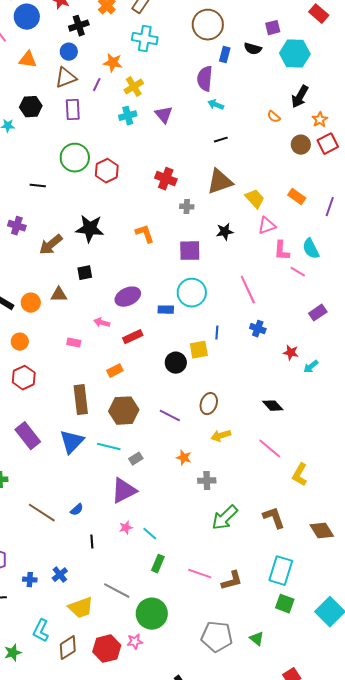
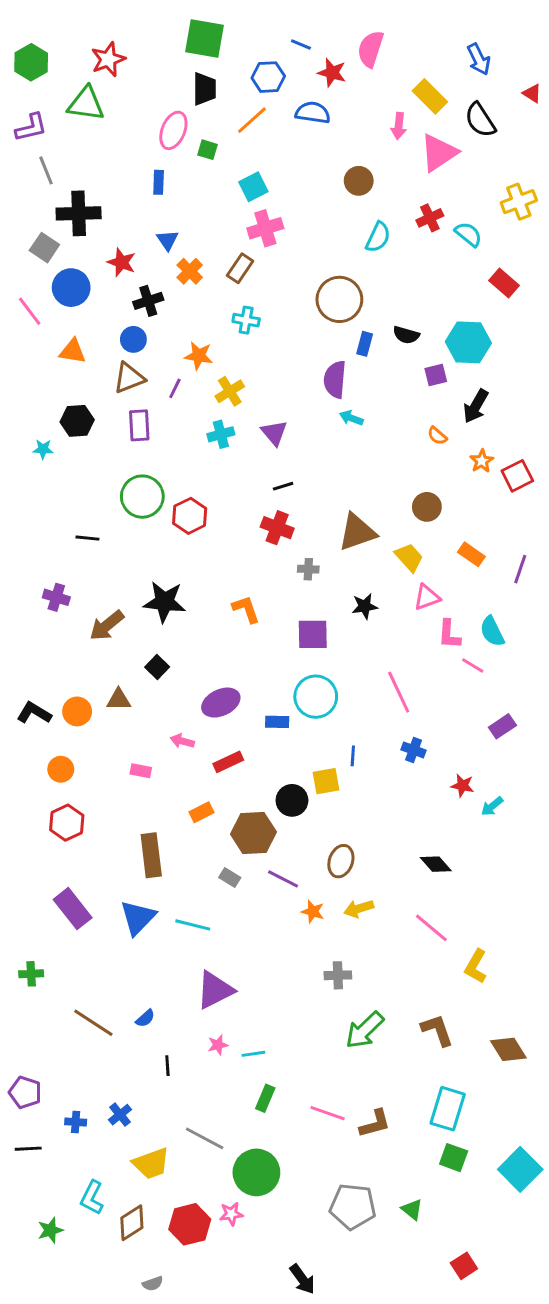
purple square: (273, 28) -> (436, 375), moved
cyan cross: (145, 39) -> (246, 320), size x0.7
orange star: (320, 120) -> (482, 461), moved
black line: (221, 140) -> (283, 486), moved
brown circle: (301, 145) -> (427, 507), moved
black square: (85, 273) -> (157, 667), turned -35
brown hexagon: (124, 411) -> (253, 833), moved
orange star: (184, 458) -> (313, 912), moved
gray rectangle: (136, 459) -> (230, 877), moved, turned 64
cyan line: (150, 534) -> (253, 1054), turned -49

